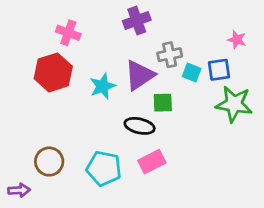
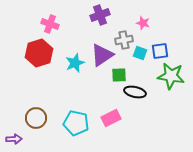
pink star: (237, 40) -> (143, 23), moved
black ellipse: (140, 126) -> (135, 92), moved

